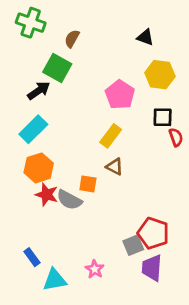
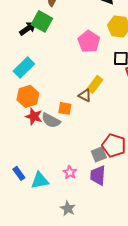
black arrow: (39, 91) -> (28, 28), moved
yellow rectangle: (111, 136) -> (95, 84), moved
blue rectangle: (32, 257) -> (19, 173), moved
purple trapezoid: (152, 268) -> (98, 175), moved

